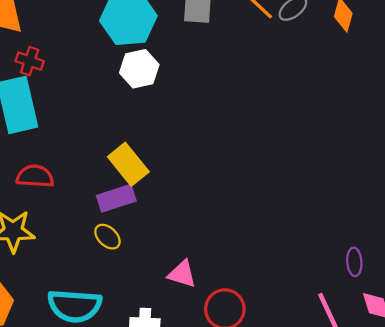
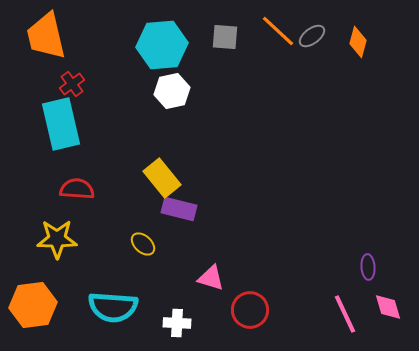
red cross: (30, 61) -> (72, 84), turned 35
purple rectangle: (116, 198) -> (179, 209), moved, turned 32

